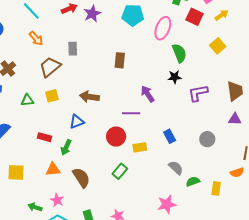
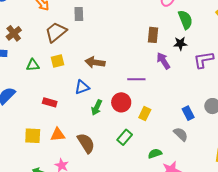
brown rectangle: (120, 60) -> (153, 35), moved
purple arrow: (148, 94) -> (163, 61), moved
blue rectangle: (170, 136) -> (188, 113), moved
green arrow: (66, 147) -> (97, 108), moved
yellow rectangle: (140, 147) -> (145, 114), turned -56
yellow square: (16, 172) -> (33, 136), moved
green semicircle: (193, 182) -> (155, 154), moved

